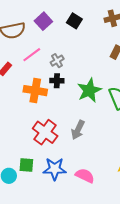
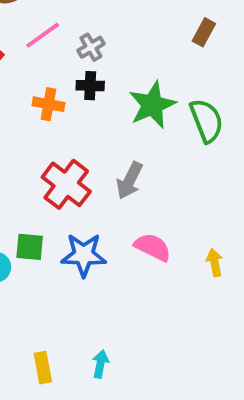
orange cross: (35, 91) -> (48, 104), size x0.7
pink semicircle: (85, 176) -> (153, 247), moved

